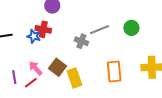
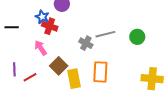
blue star: (34, 36) -> (42, 17), moved
pink arrow: (36, 68) -> (41, 48), moved
orange rectangle: (114, 72) -> (100, 72), moved

